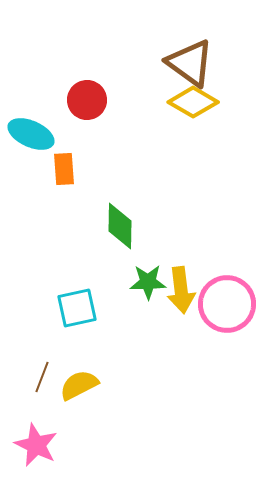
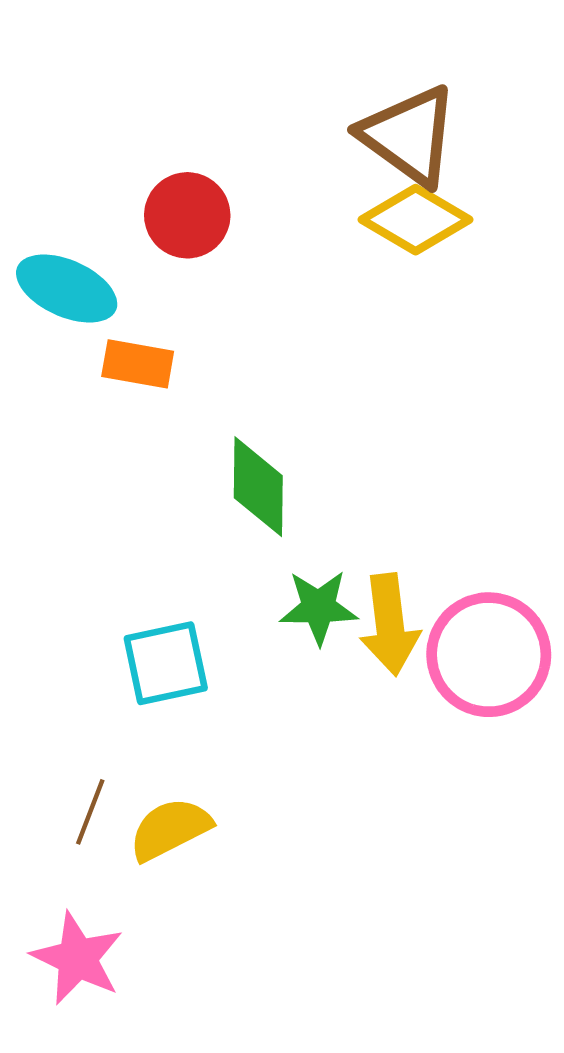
orange rectangle: (64, 169) -> (138, 364), turned -76

